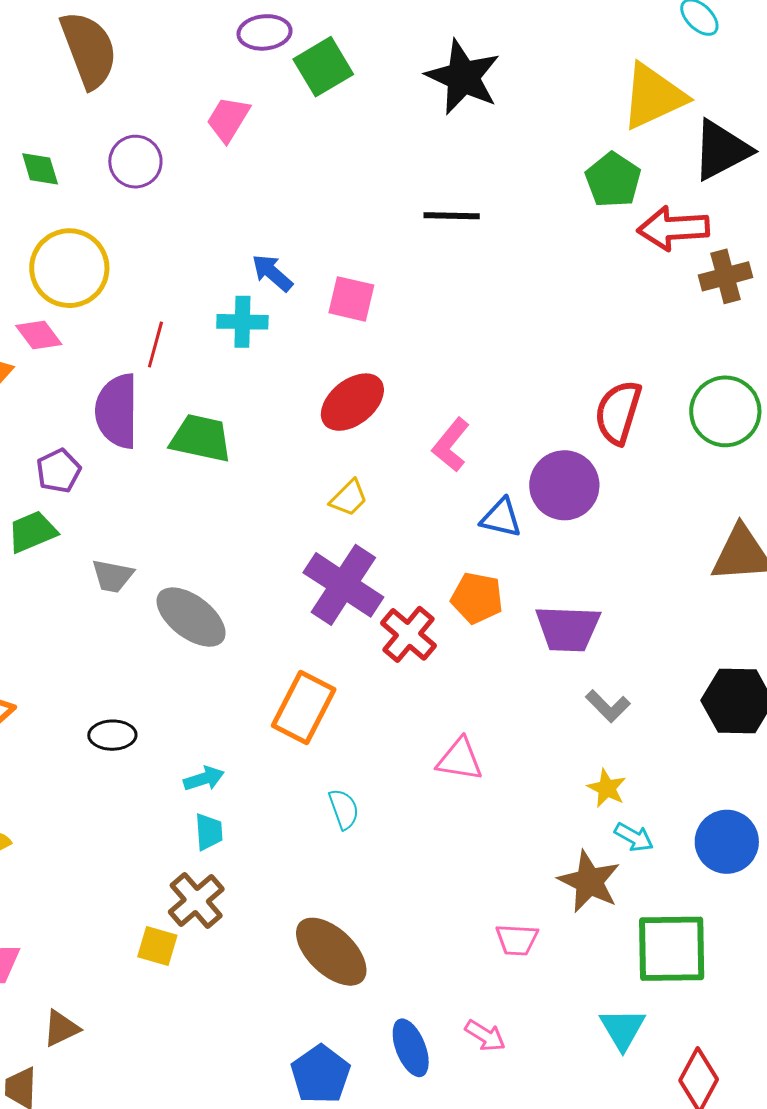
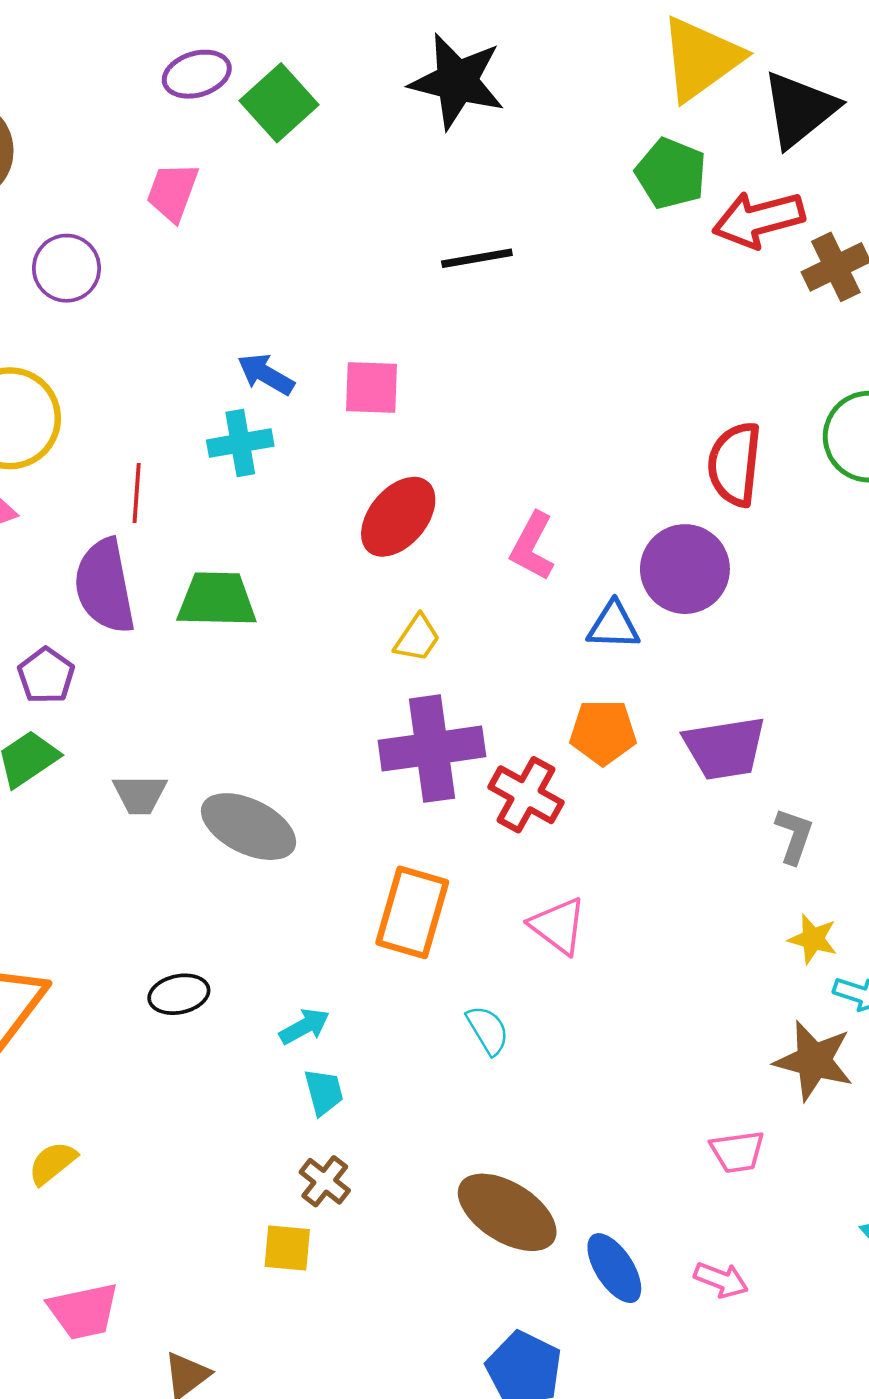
purple cross: (343, 585) -> (432, 749), turned -30
gray L-shape: (608, 706) -> (794, 836), turned -105
pink triangle: (460, 759) -> (558, 926), moved, turned 39
brown cross: (196, 900) -> (325, 1181), size x0.7
blue ellipse: (411, 1048) -> (614, 1268), moved

